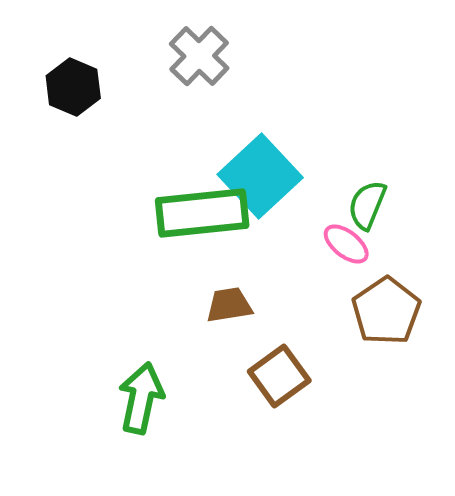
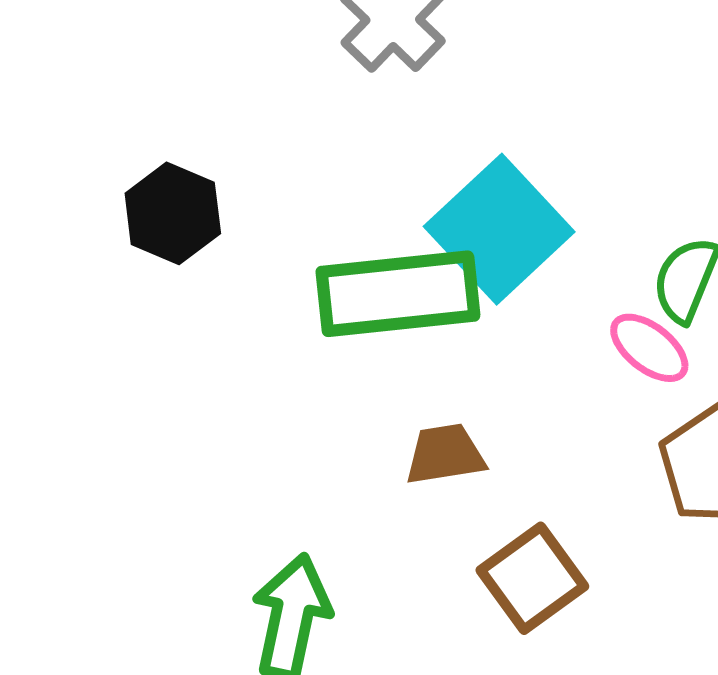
black hexagon: (73, 87) -> (173, 213), moved

